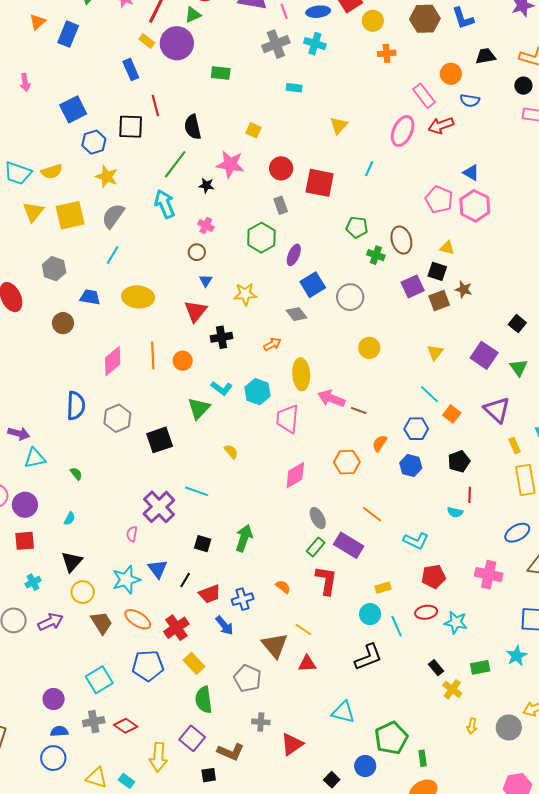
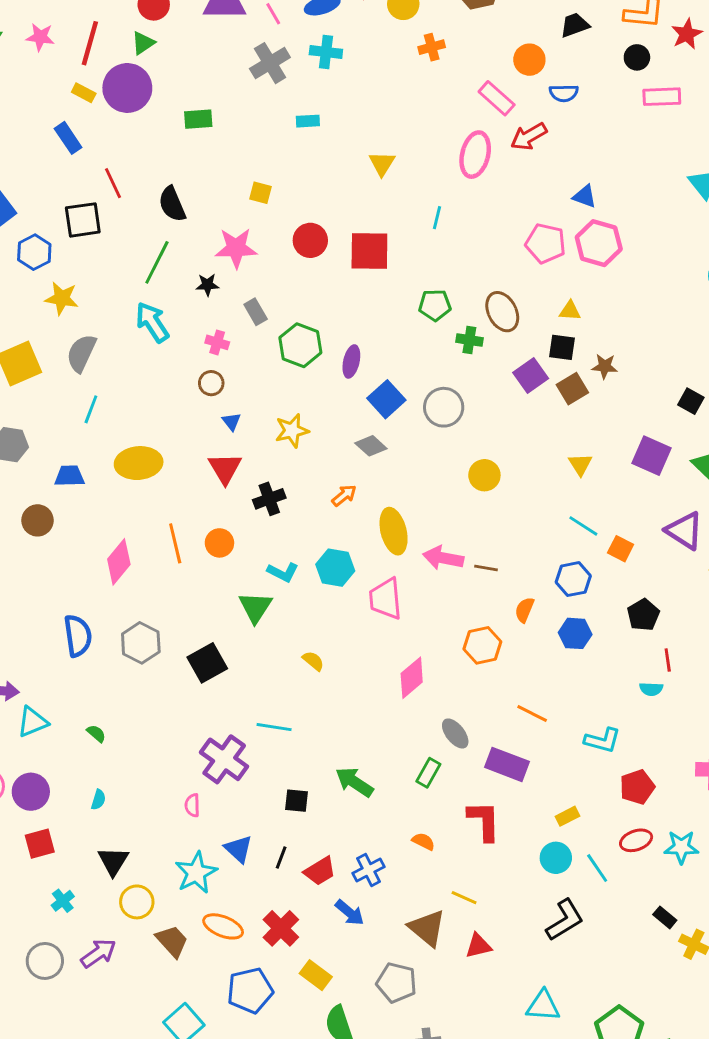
gray rectangle: (281, 205) -> (256, 312), moved
green arrow: (244, 538) -> (354, 782), turned -64
green rectangle: (316, 547) -> (428, 773), moved

